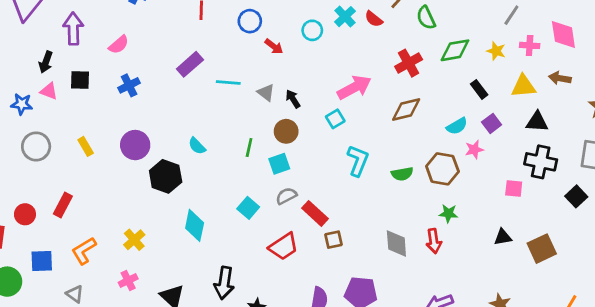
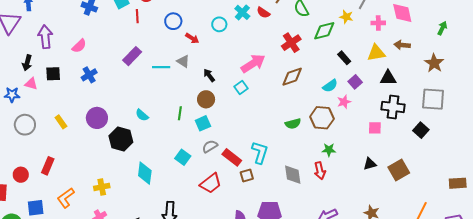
yellow star: (496, 51) -> (346, 17), moved
gray triangle: (266, 93) -> (183, 61), moved
cyan L-shape: (358, 161) -> (260, 153), moved
yellow cross: (134, 240) -> (102, 187), turned 35

